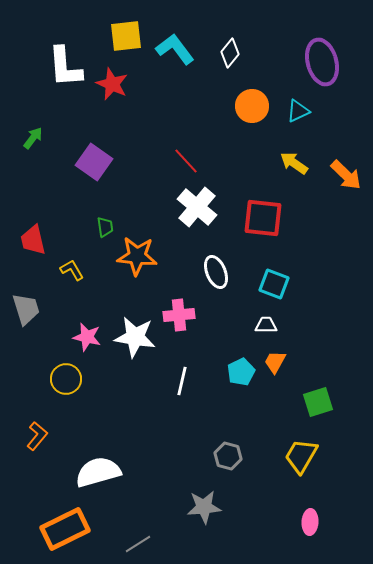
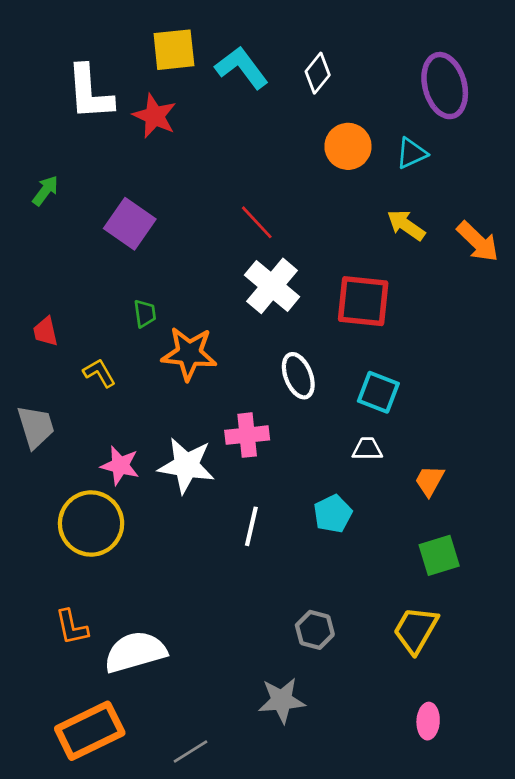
red trapezoid: (33, 240) -> (45, 331), size x0.7
orange trapezoid: (275, 362) -> (429, 481), moved
yellow circle: (66, 379) -> (91, 524), size x1.5
orange L-shape: (37, 436) -> (72, 627), moved, turned 128

